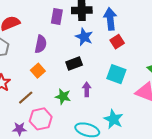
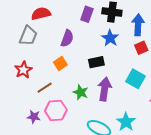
purple arrow: (87, 89) -> (105, 89), size x1.6

